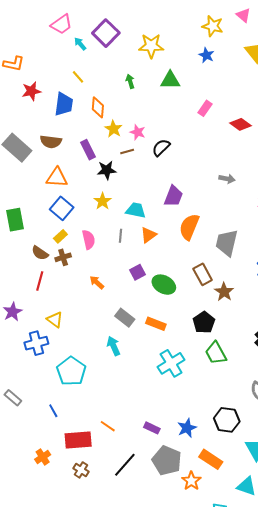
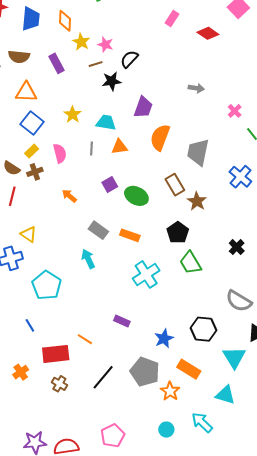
black star: (107, 170) -> (112, 81), moved
orange triangle: (148, 235) -> (120, 147), turned 30
purple rectangle: (152, 428) -> (122, 321), moved

